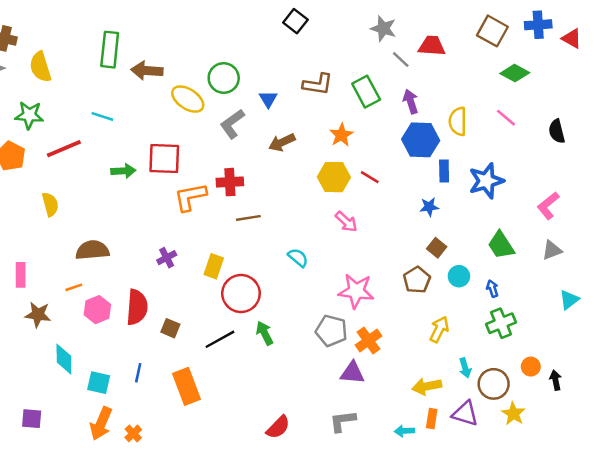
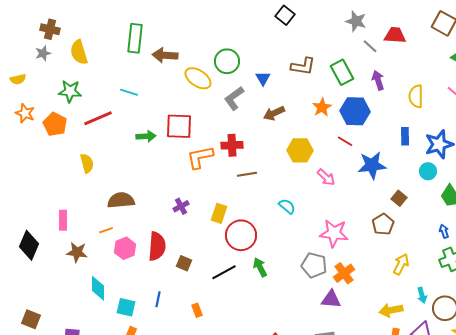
blue hexagon: (421, 140) -> (355, 111), moved
yellow hexagon: (334, 177) -> (300, 150), moved
blue star: (429, 207) -> (372, 165), moved, size x1.8
cyan circle: (459, 276) -> (428, 171), moved
orange rectangle: (186, 386) -> (197, 310), size x0.5

